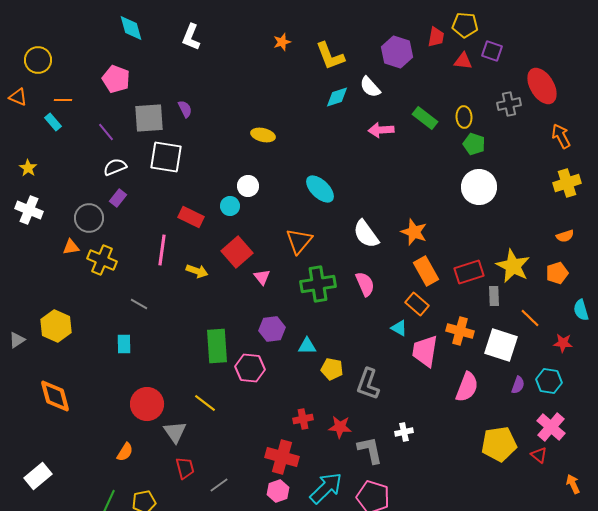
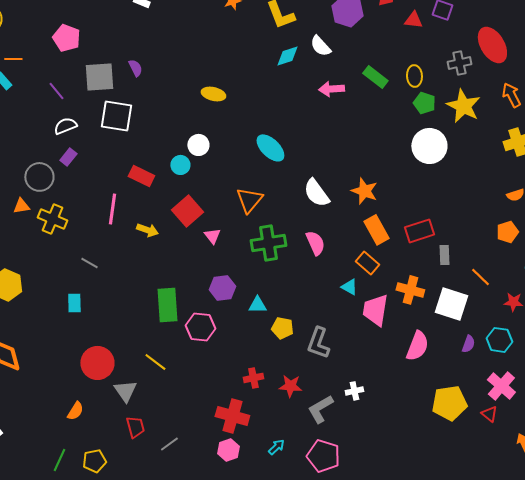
yellow star: (513, 266) -> (463, 106), moved
gray L-shape: (370, 450) -> (320, 409), turned -108
cyan arrow: (326, 488) -> (276, 447), size x0.5

